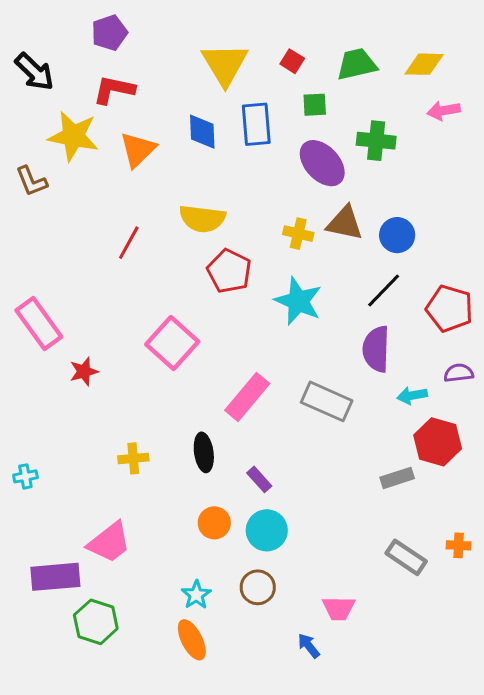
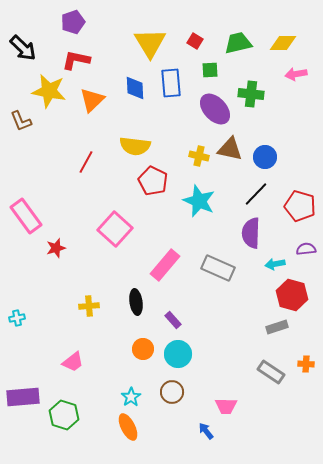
gray rectangle: (397, 478) -> (277, 327), moved
pink trapezoid: (109, 542) -> (73, 362), size x0.7
purple rectangle: (55, 577) -> (23, 397), moved

